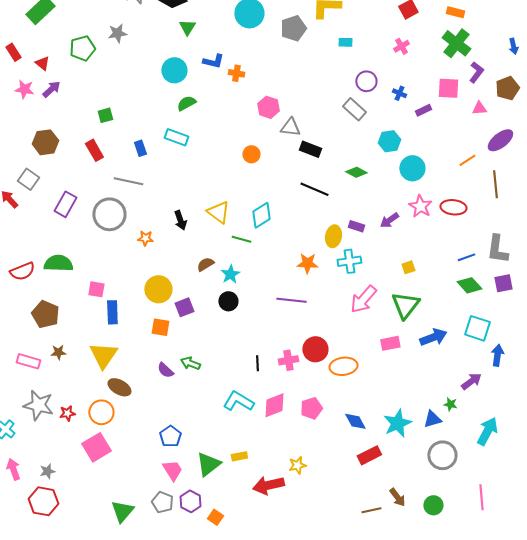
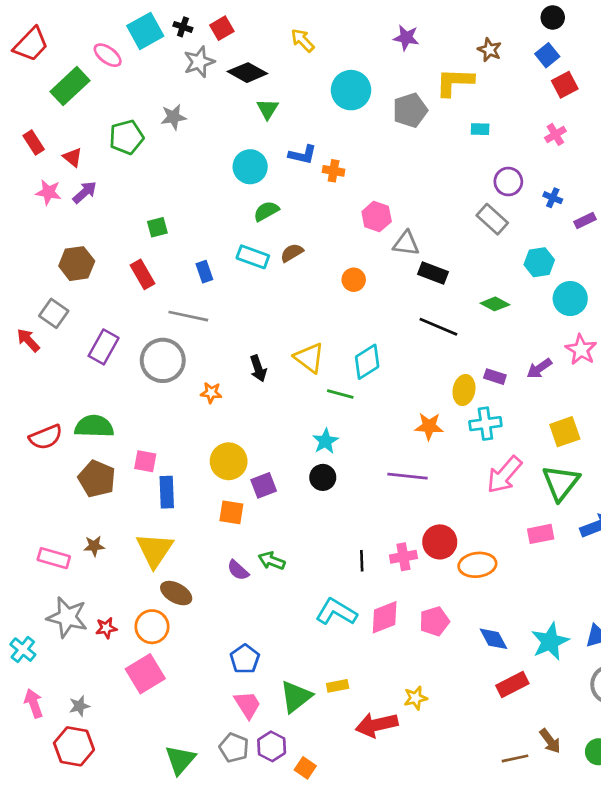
brown semicircle: (205, 264) -> (292, 253), moved
yellow square: (408, 267) -> (565, 432), size x1.6
brown pentagon: (45, 314) -> (97, 479), moved

